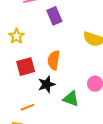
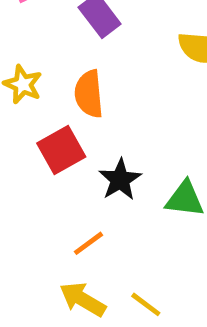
orange semicircle: (54, 60) -> (89, 94), moved

